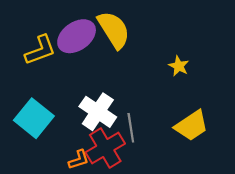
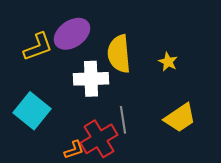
yellow semicircle: (114, 30) -> (119, 54), moved, turned -153
white cross: (98, 112) -> (91, 79), moved, turned -36

